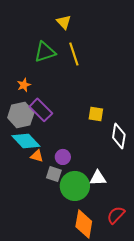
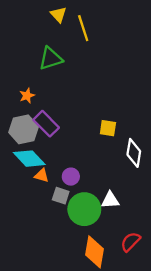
yellow triangle: (64, 22) -> (58, 15), moved
yellow line: (74, 54) -> (83, 28), moved

